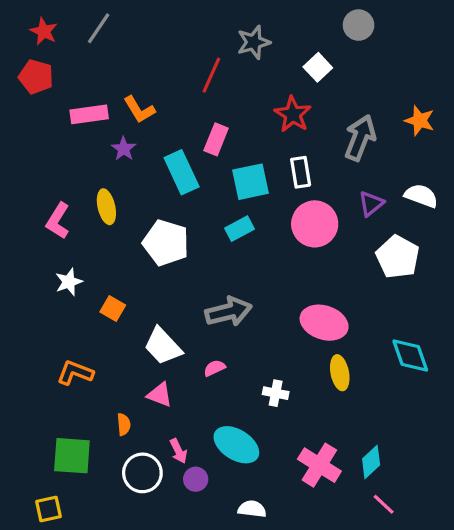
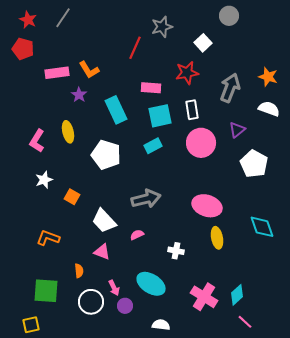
red star: (293, 114) -> (187, 73), turned 30
pink rectangle: (216, 139) -> (151, 88), moved, turned 72
white semicircle: (421, 196) -> (269, 109), moved

